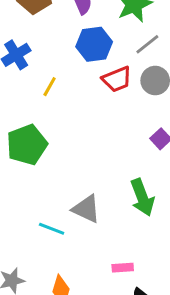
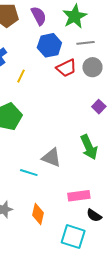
gray line: (147, 44) -> (86, 43), turned 36
pink rectangle: (123, 268) -> (79, 196), size x1.5

